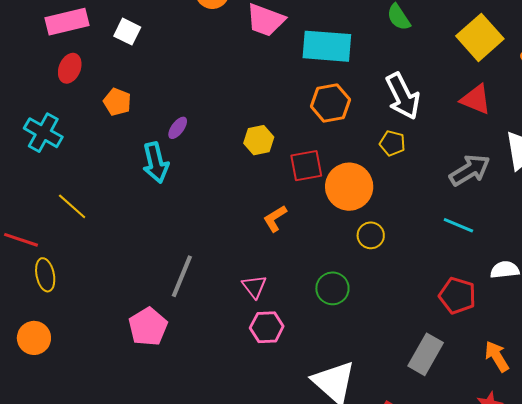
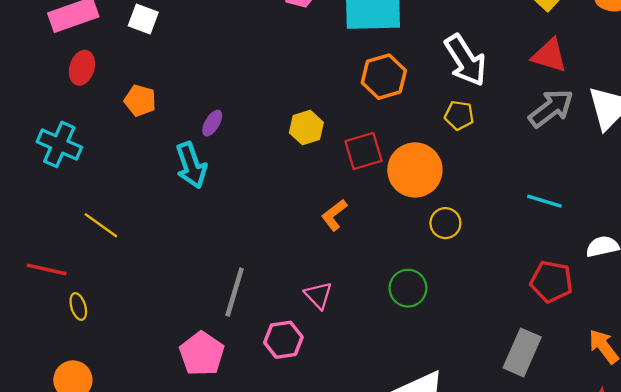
gray arrow: (470, 170) -> (551, 108), moved
yellow ellipse: (45, 275) -> (78, 307), size x0.7
pink hexagon: (267, 327) -> (283, 340), moved

